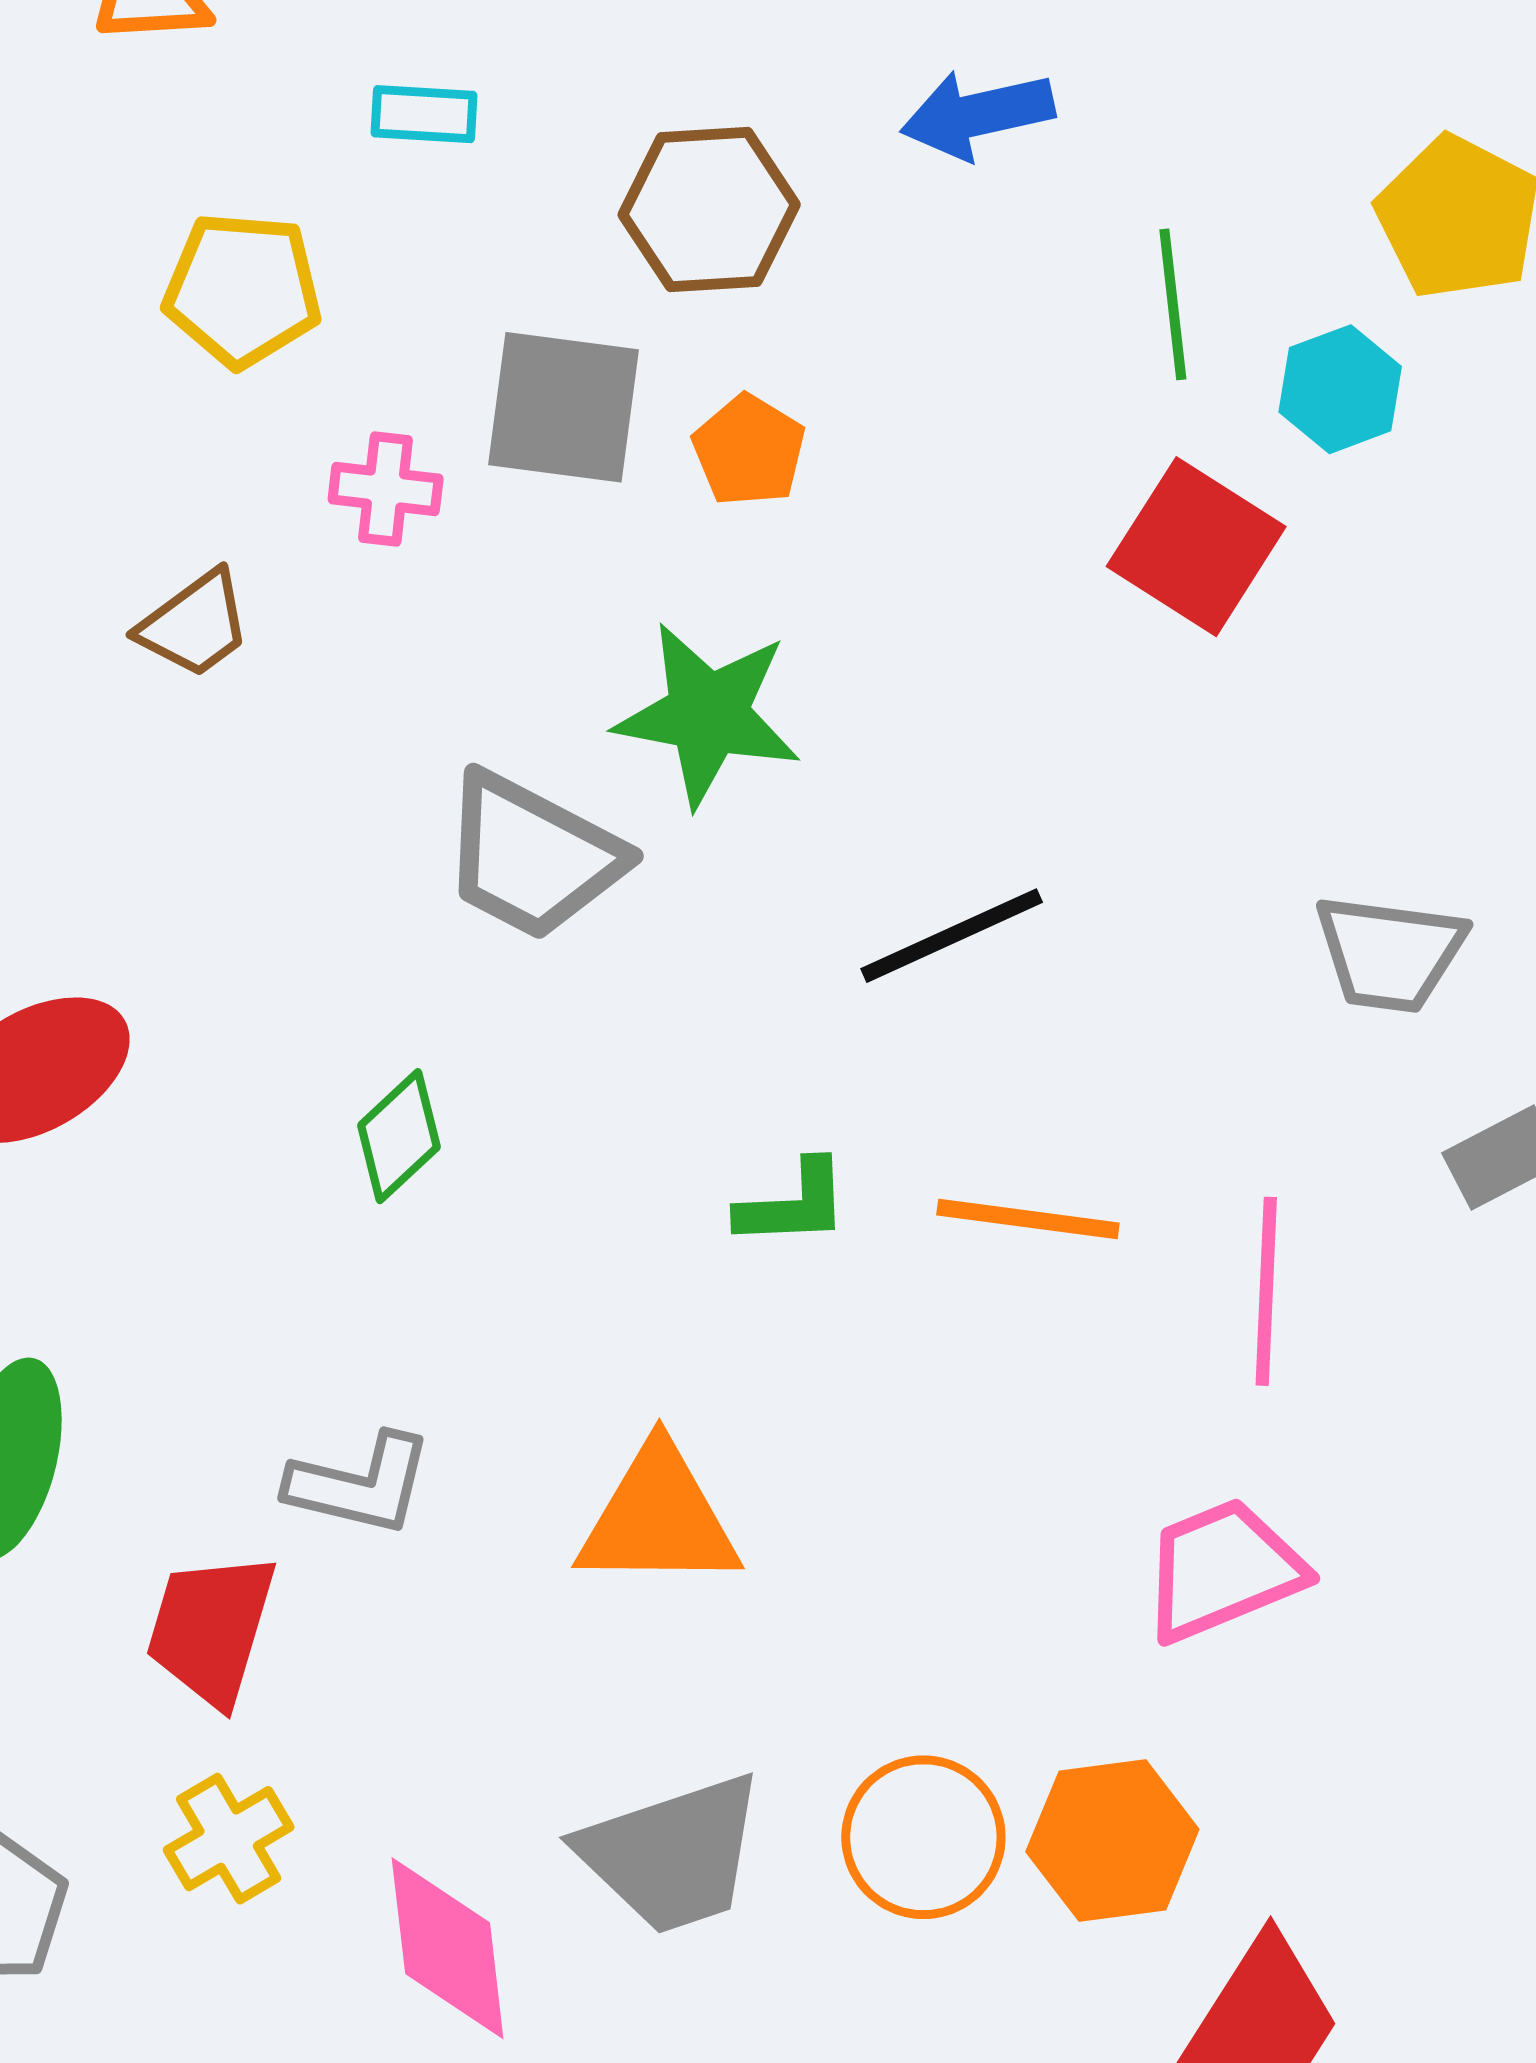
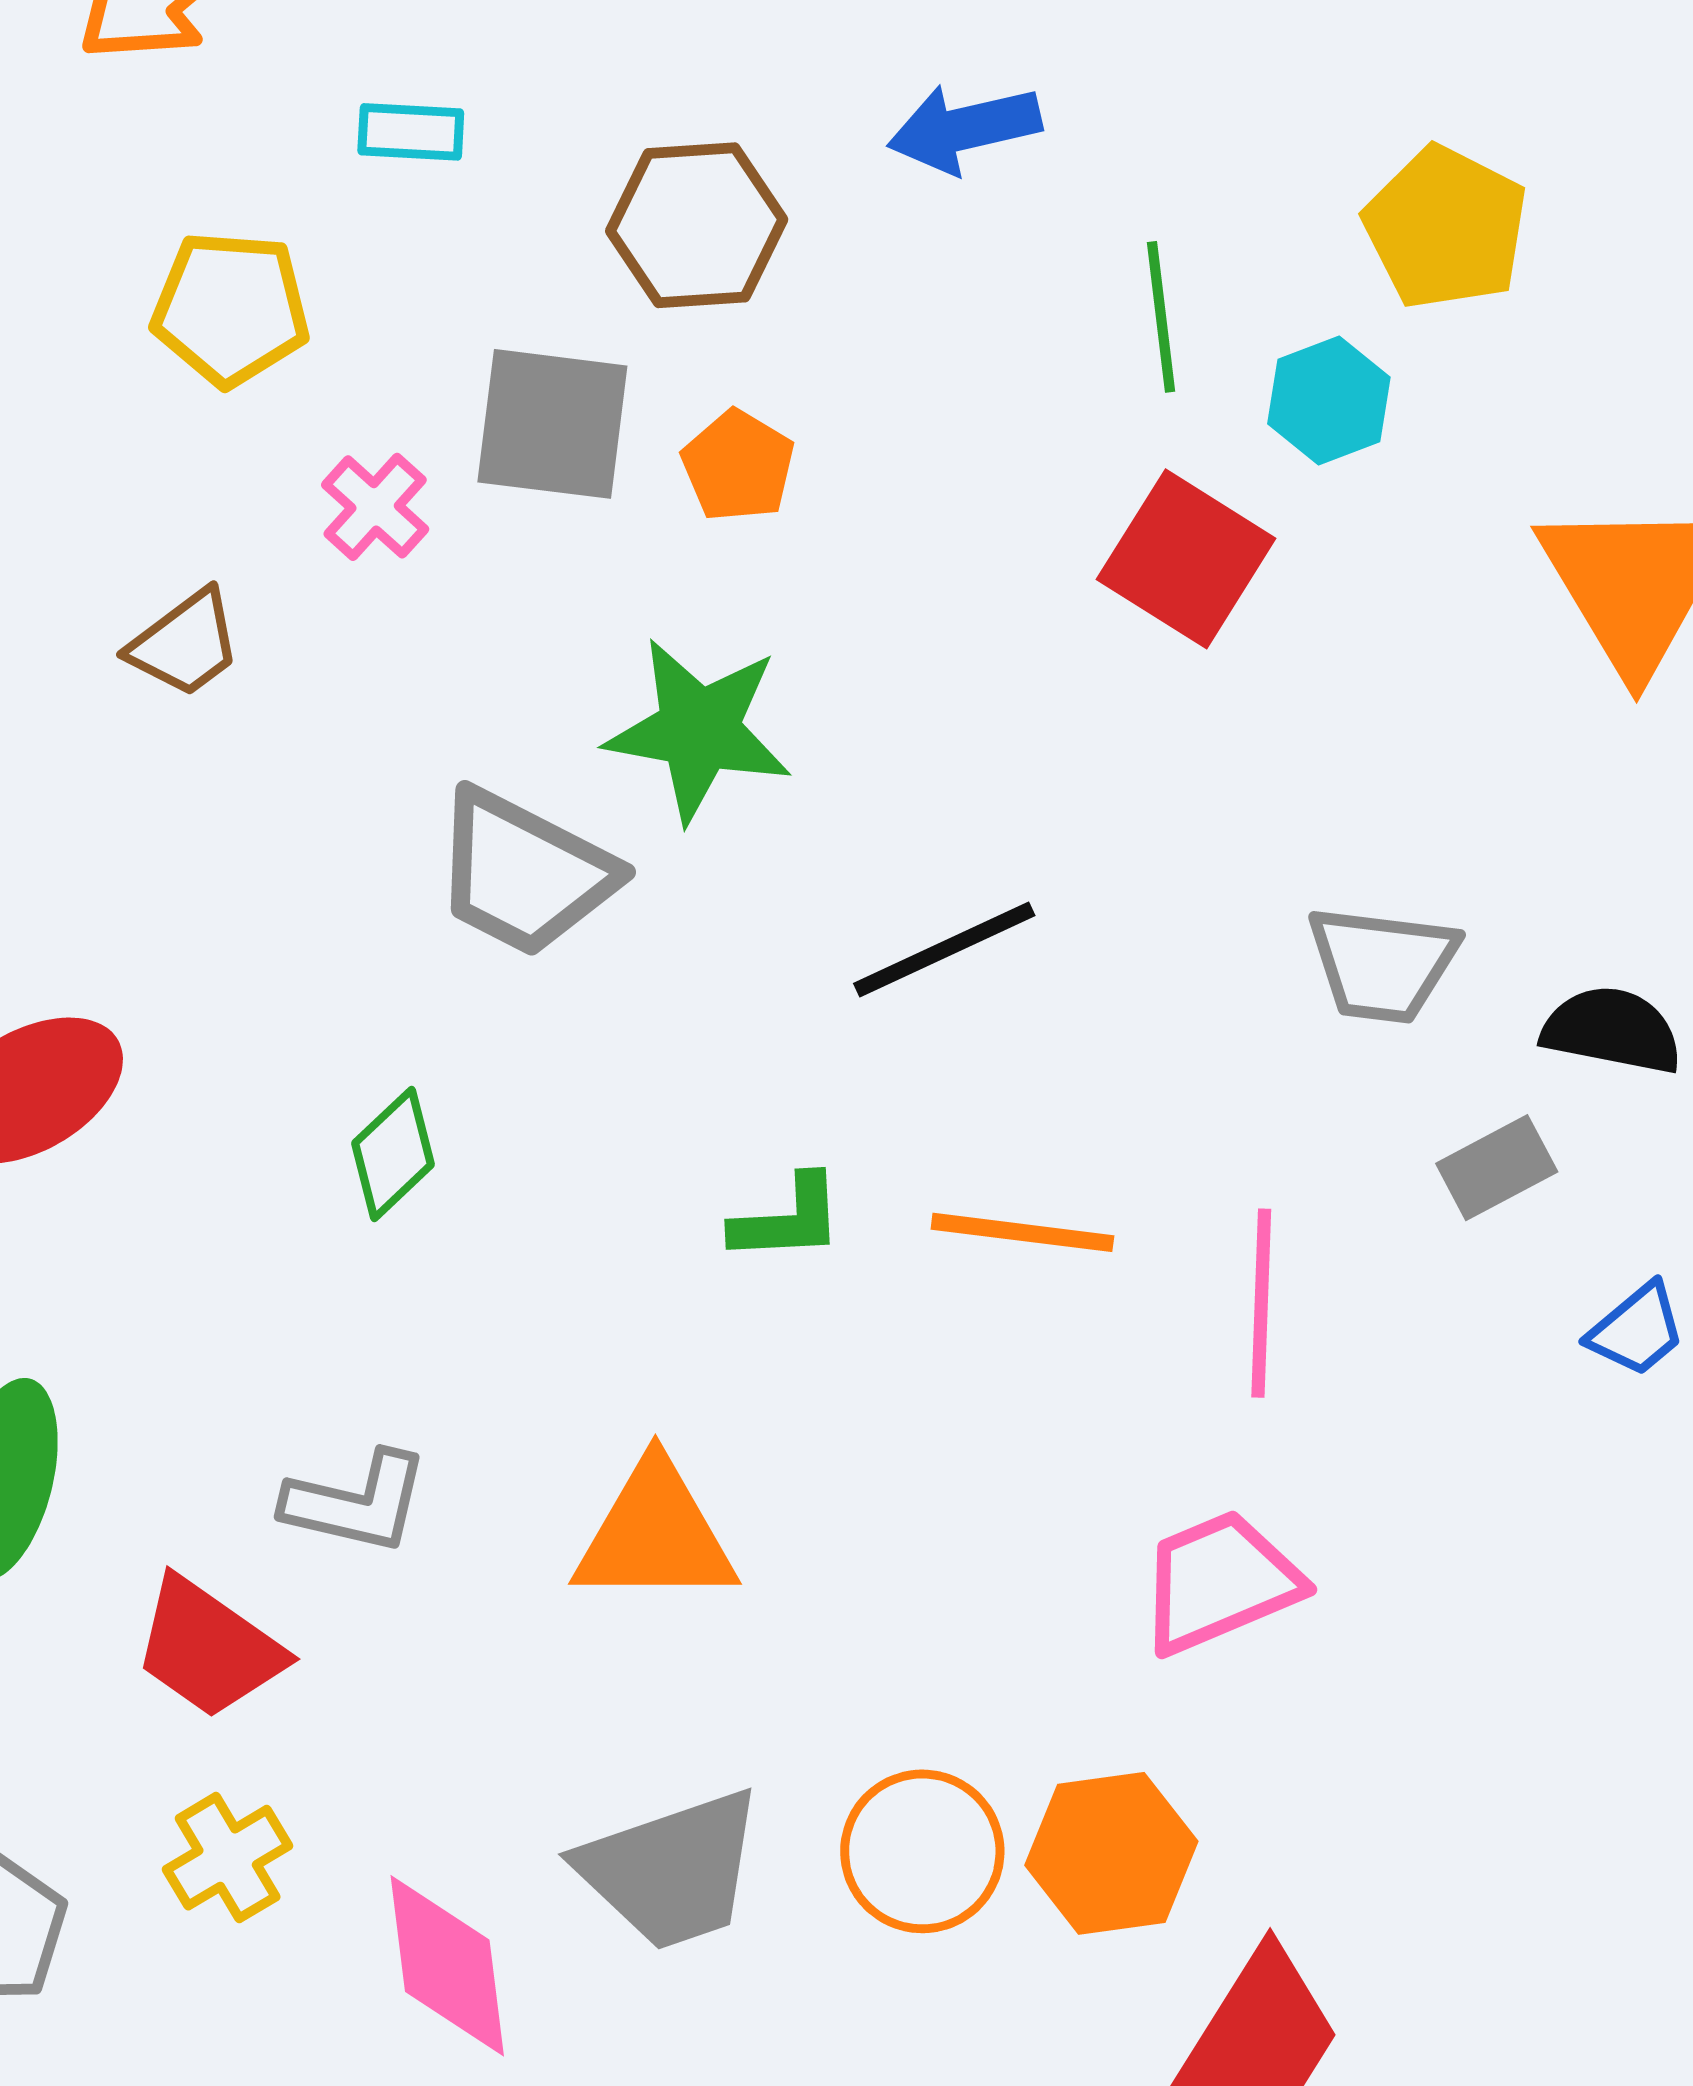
pink cross: (386, 489) -> (375, 507), turned 36
red trapezoid: (211, 1629) -> (208, 1648), turned -71

